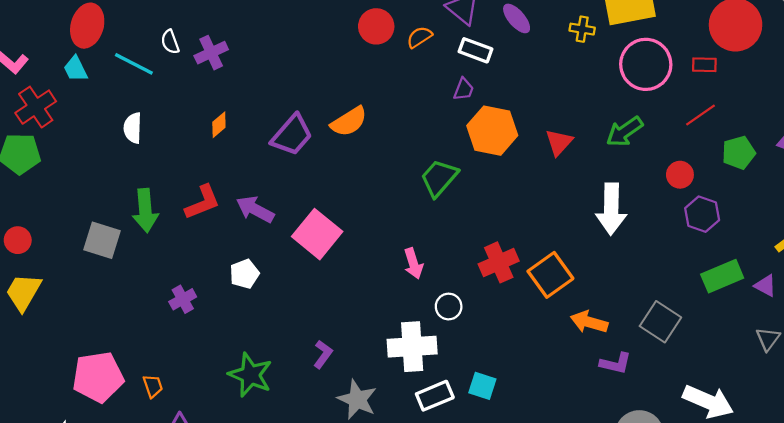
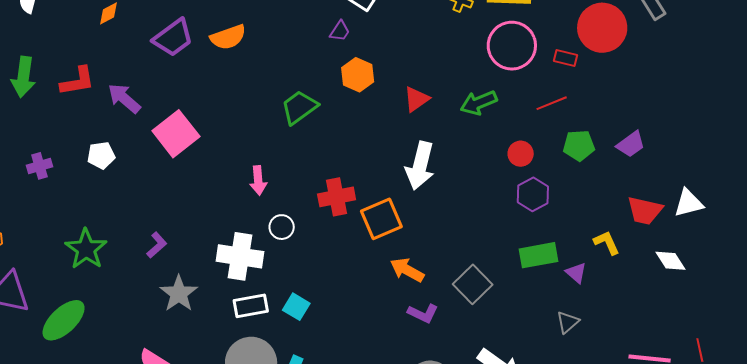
orange hexagon: (492, 131) -> (358, 75), size x0.7
white arrow: (611, 209) -> (420, 166), moved

